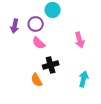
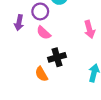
purple arrow: (15, 26) -> (19, 23), moved

